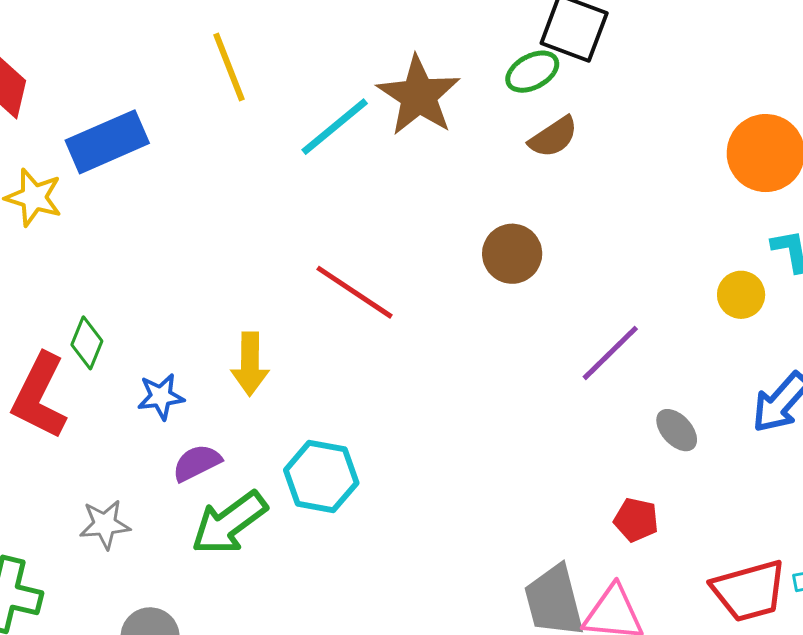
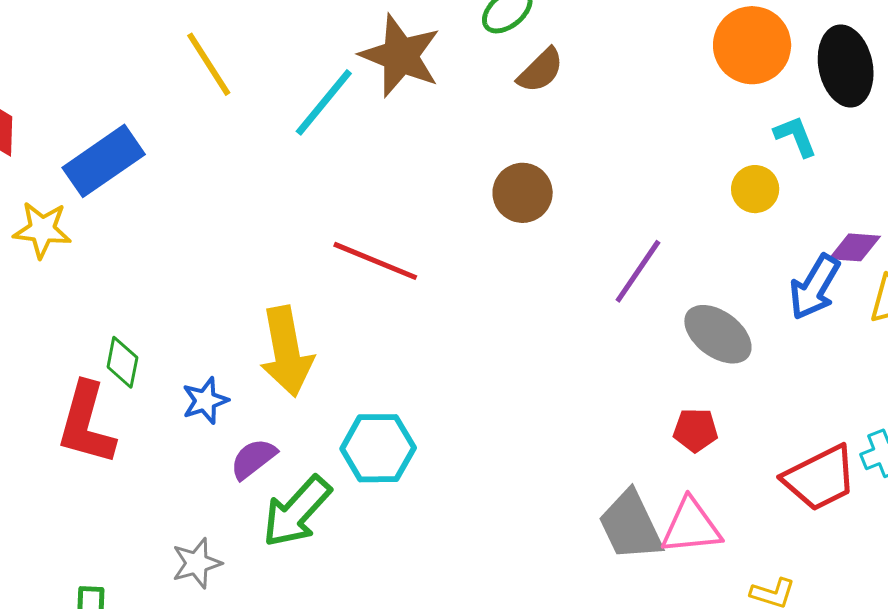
yellow arrow: (250, 364) -> (286, 351), size x1.4
gray ellipse: (677, 430) -> (718, 334), size x1.5
gray star: (105, 524) -> (197, 563), moved

